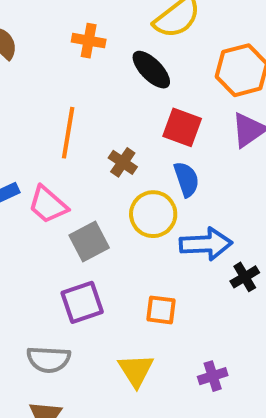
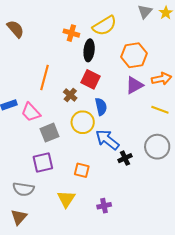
orange cross: (89, 41) -> (71, 33), moved
black ellipse: (151, 70) -> (89, 50), turned 45
red square: (182, 127) -> (90, 79), moved
blue arrow: (206, 244) -> (107, 140), turned -145

